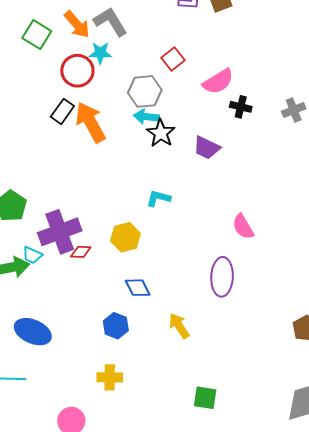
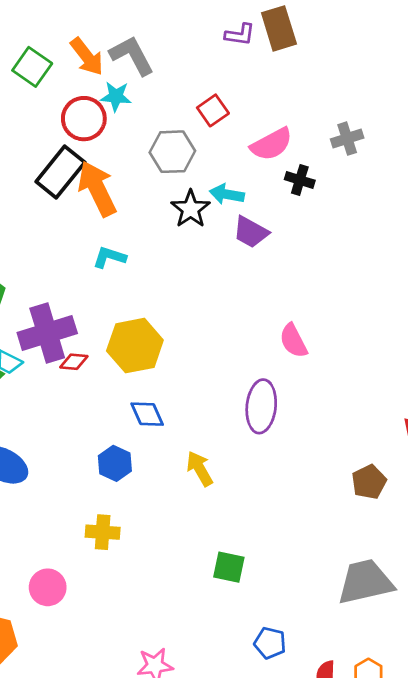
gray cross: (294, 110) -> (347, 139), moved
black rectangle: (62, 111) -> (60, 172), size x1.5
cyan arrow: (146, 117) -> (227, 194), moved
cyan L-shape: (158, 198) -> (109, 257), moved
yellow hexagon: (125, 237) -> (135, 346), size x1.4

